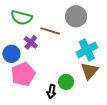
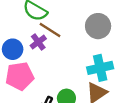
brown line: (50, 31) -> (50, 30), moved

